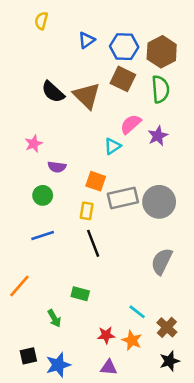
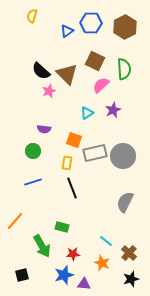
blue hexagon: (124, 47) -> (91, 23), moved
brown hexagon: (162, 52) -> (125, 27), moved
pink semicircle: (131, 124) -> (101, 85), moved
purple star: (158, 136) -> (113, 110), moved
pink star: (34, 144) -> (49, 91), moved
green arrow: (54, 318) -> (42, 246), size x1.6
red star: (106, 335) -> (73, 254), moved
blue star: (58, 365) -> (64, 275), moved

